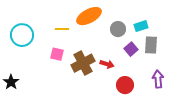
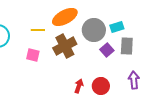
gray circle: (118, 29) -> (94, 30), size x1.5
brown cross: (83, 63) -> (65, 46), moved
red arrow: (107, 64) -> (79, 86), moved, turned -88

